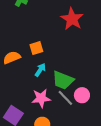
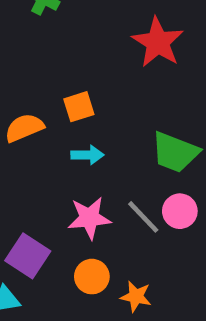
cyan arrow: (40, 70) -> (87, 155), turned 56
green trapezoid: (63, 80) -> (175, 152), moved

